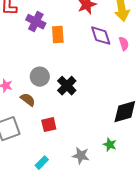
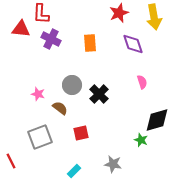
purple cross: (36, 22) -> (51, 39), moved
pink semicircle: (124, 44) -> (142, 82), moved
green star: (110, 145) -> (141, 140), moved

